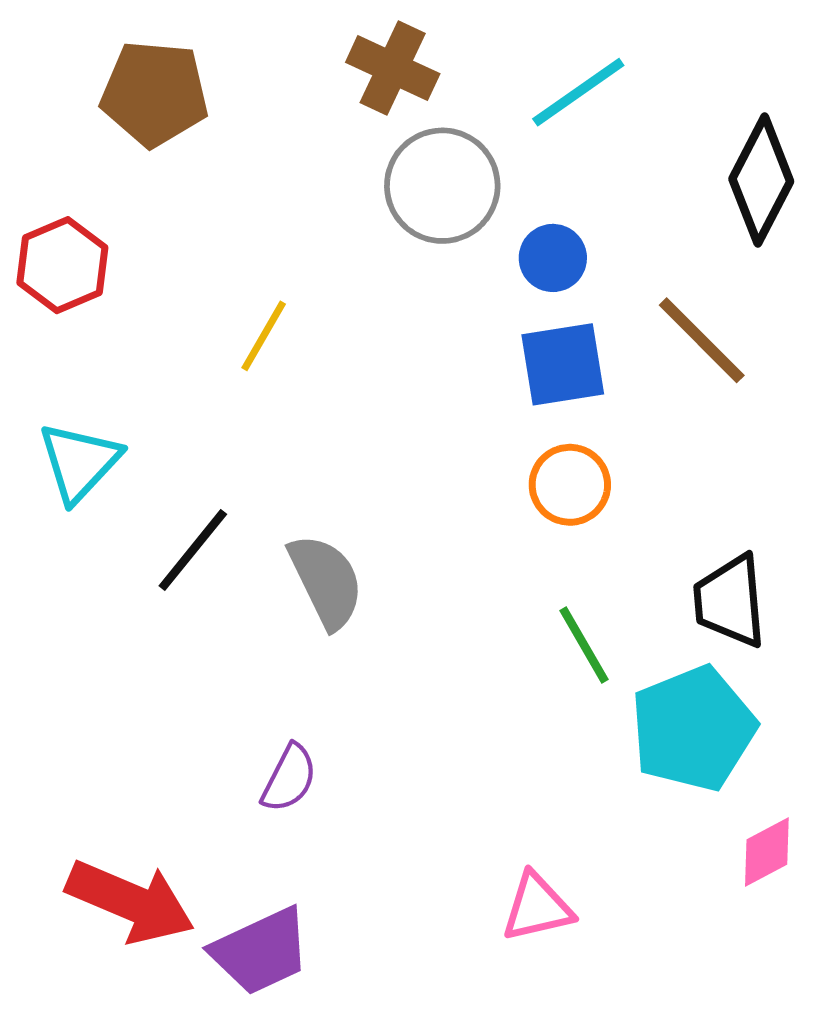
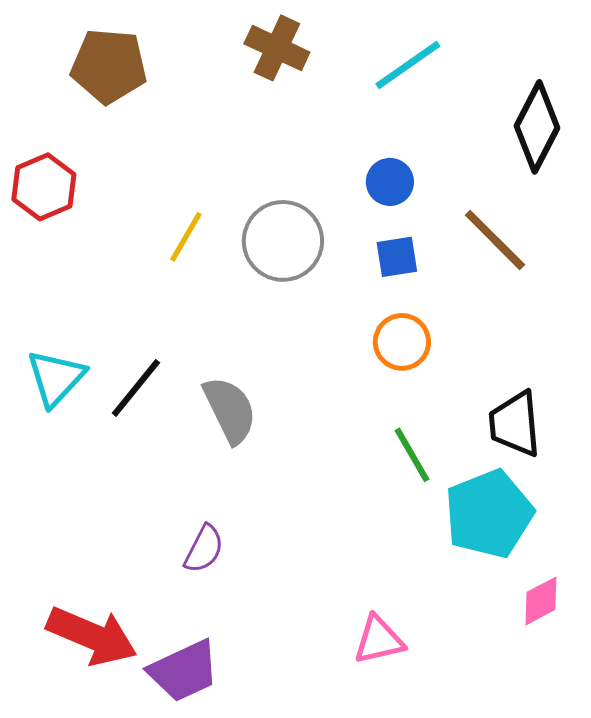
gray circle: (442, 186) -> (283, 241), moved
blue square: (563, 364) -> (397, 257), size x0.7
cyan triangle: (79, 462) -> (56, 378), moved

